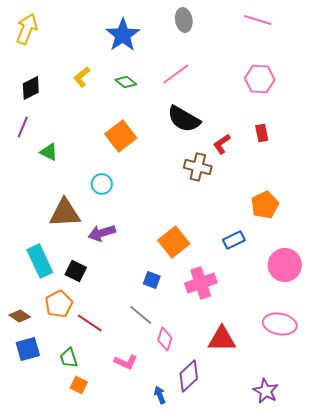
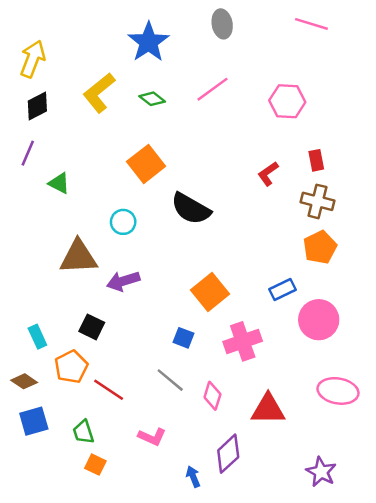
yellow arrow: (27, 29) -> (33, 59), moved
yellow L-shape: (82, 77) -> (99, 93), size x1.6
pink hexagon: (260, 79) -> (287, 101), moved
black semicircle: (184, 119) -> (191, 209), moved
brown cross: (198, 167) -> (317, 201), moved
cyan rectangle: (40, 261) -> (37, 337), moved, size x0.6
pink circle: (285, 265) -> (319, 320), moved
pink diamond: (165, 339) -> (212, 396), moved

